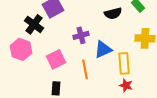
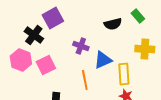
purple cross: (81, 35) -> (81, 46), turned 35
pink square: (56, 59) -> (46, 65), moved

